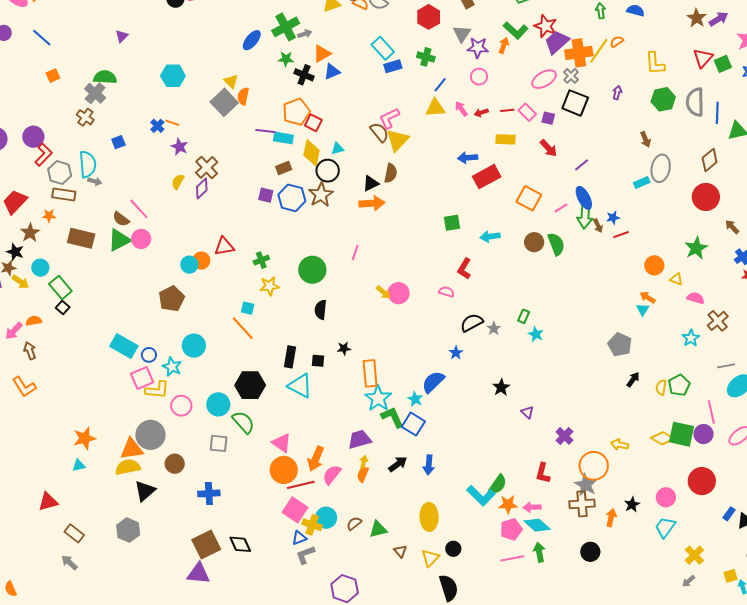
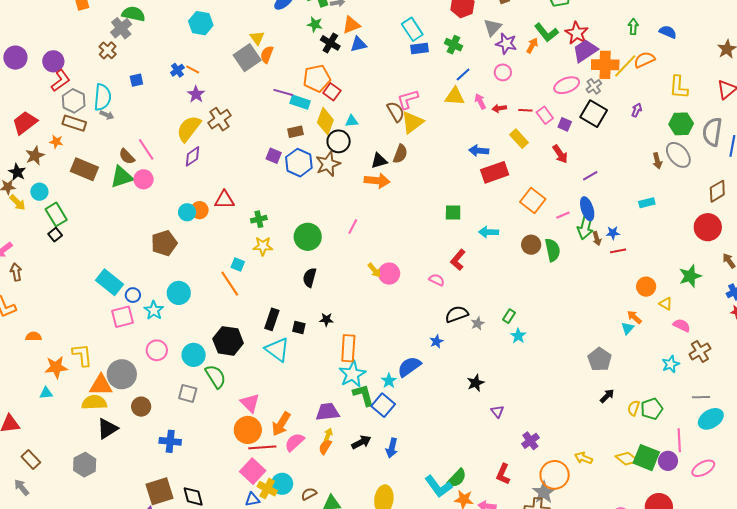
orange semicircle: (617, 42) -> (644, 60), size x1.5
yellow rectangle: (505, 139) -> (519, 139), turned 36
gray ellipse: (661, 168) -> (678, 155), moved, turned -60
yellow semicircle: (178, 182) -> (189, 129), size x1.8
purple diamond: (202, 189) -> (193, 156), moved
orange semicircle: (34, 321) -> (33, 336), moved
yellow L-shape: (157, 390) -> (82, 355), moved, turned -110

